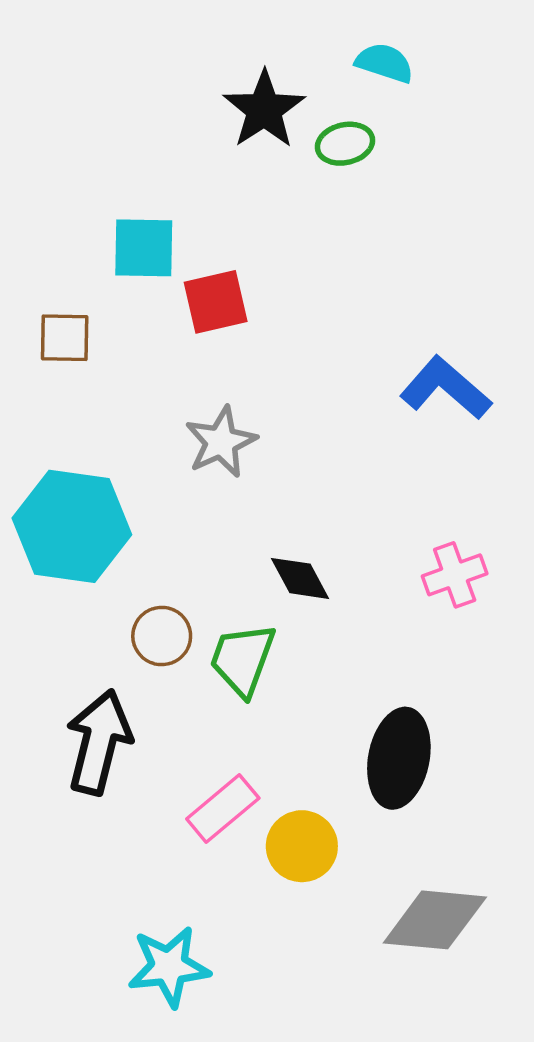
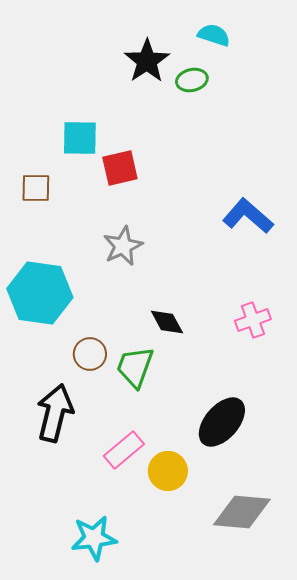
black ellipse: (399, 758) -> (222, 422), turned 30

